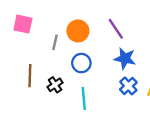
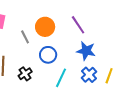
gray line: (55, 42) -> (25, 37), turned -40
cyan line: (84, 99) -> (61, 78), moved, turned 30

